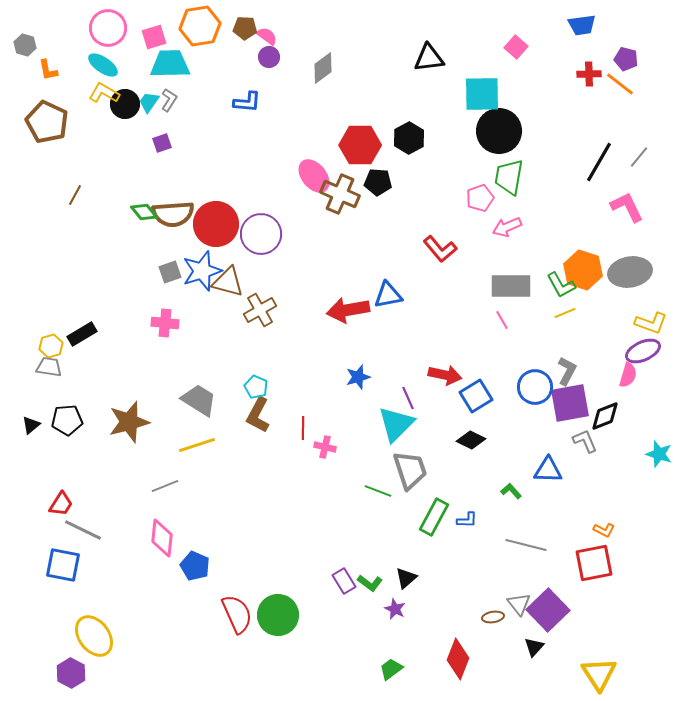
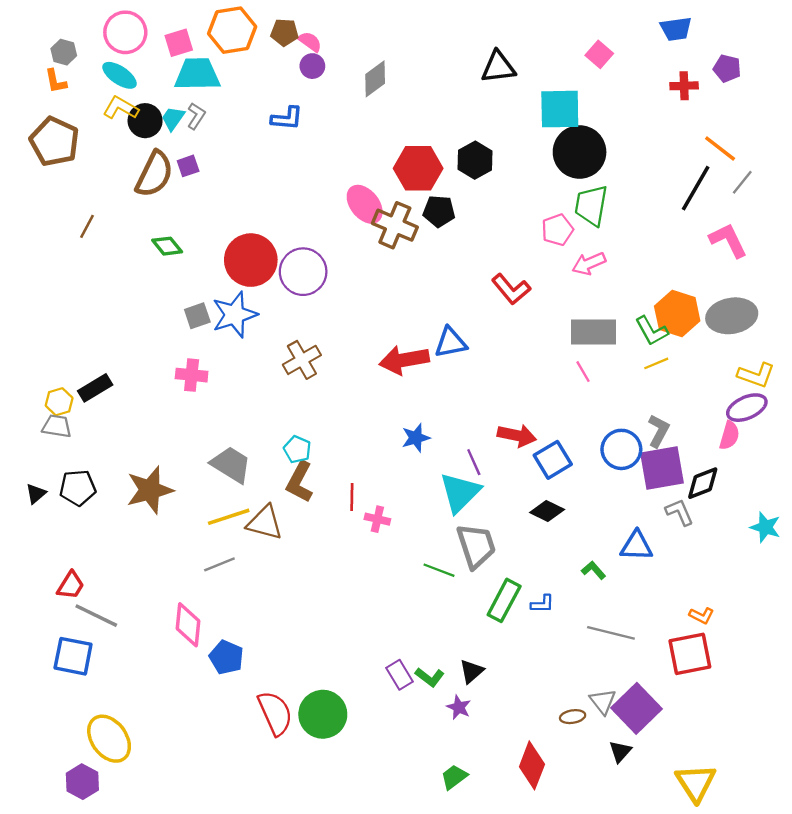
gray hexagon: (25, 45) -> (64, 52), moved
orange line: (620, 84) -> (720, 149), moved
brown semicircle: (173, 214) -> (154, 174), moved, turned -60
brown triangle: (228, 282) -> (265, 523), moved
gray line: (165, 486) -> (219, 564), moved

